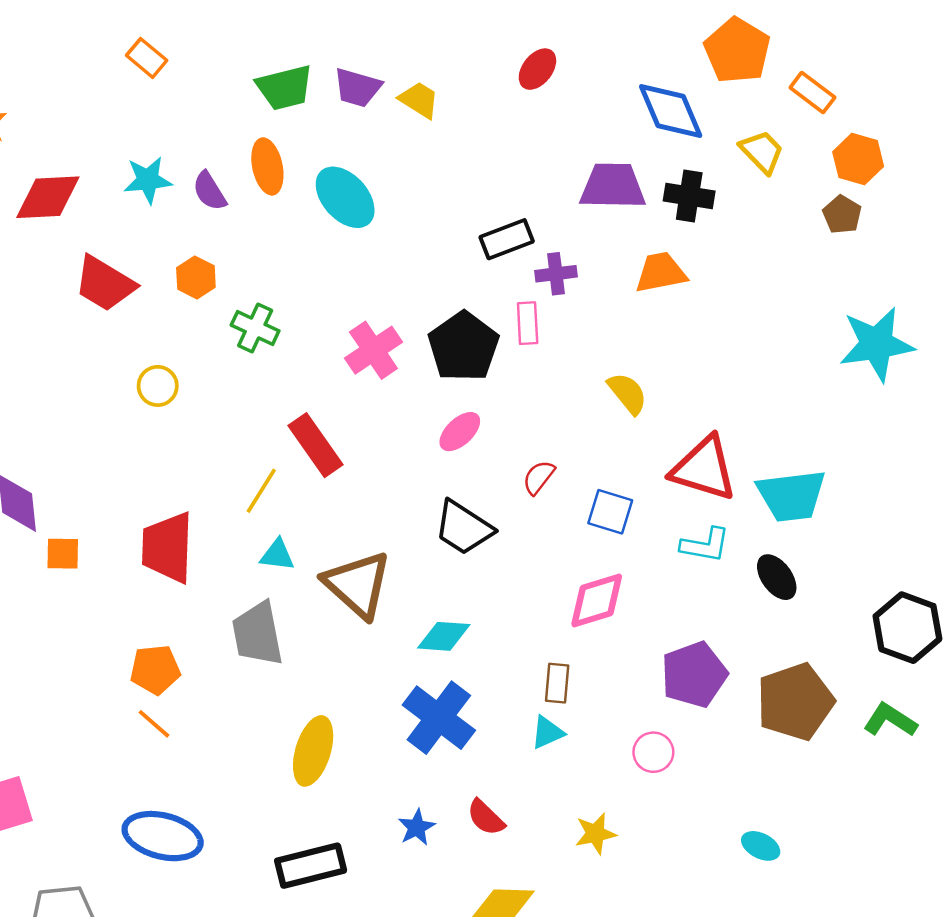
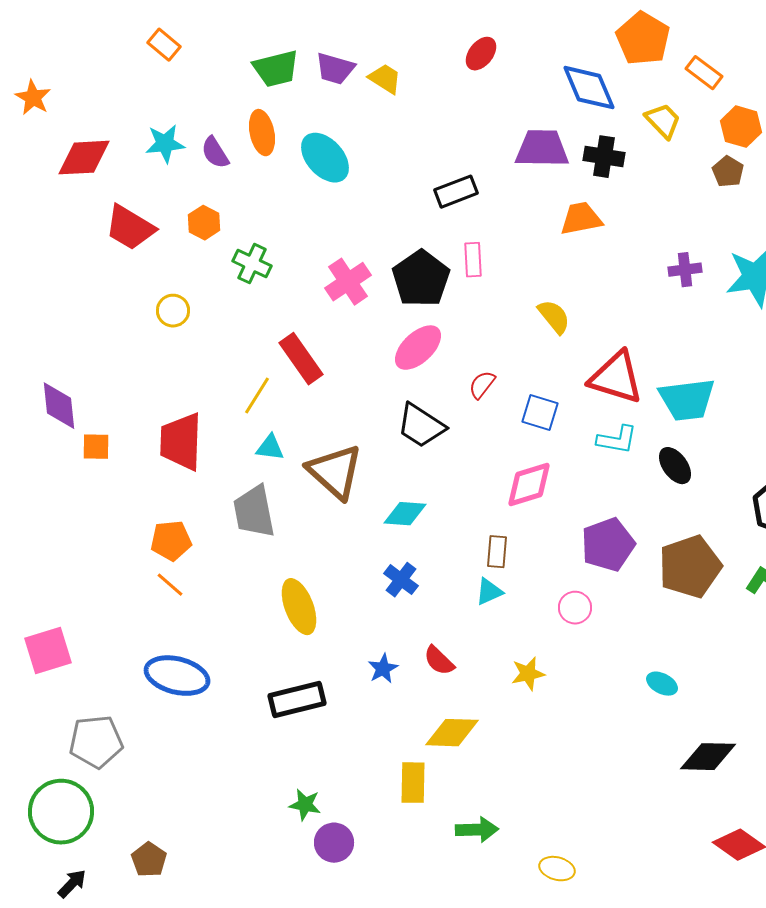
purple cross: (556, 274) -> (685, 270), moved
pink ellipse: (460, 432) -> (418, 348), size x1.4
blue cross: (439, 718) -> (401, 580), size x0.6
yellow ellipse: (313, 751) -> (299, 607), turned -38

